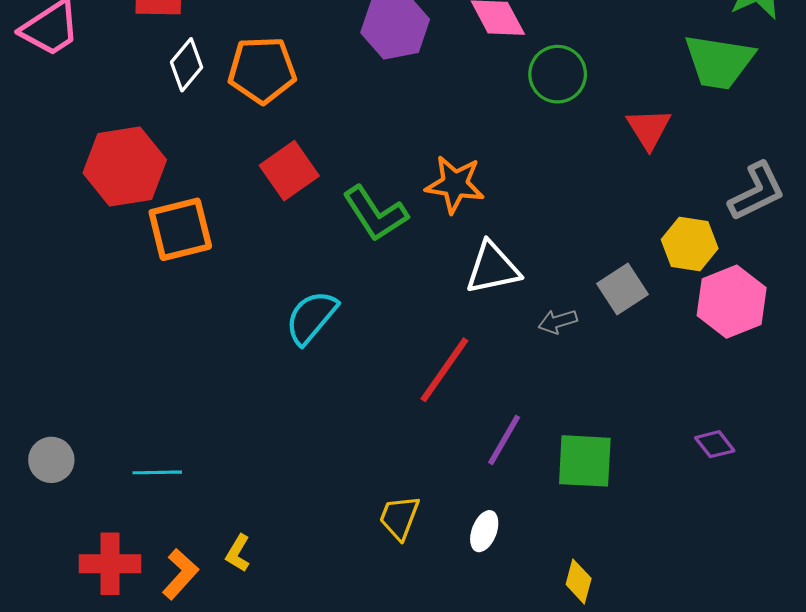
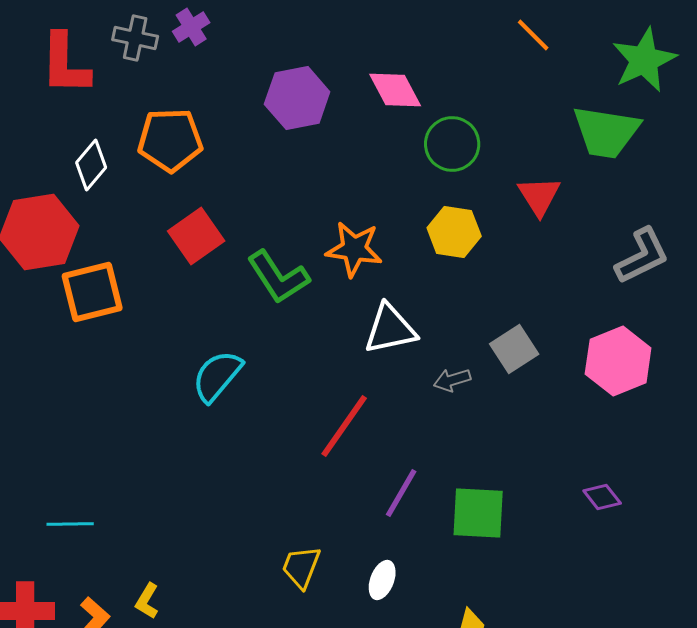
white diamond: (187, 65) -> (91, 165), moved
yellow hexagon: (690, 244) -> (454, 232), moved

